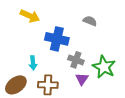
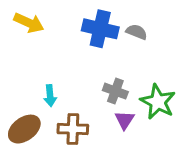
yellow arrow: (30, 16) -> (29, 23), moved
blue cross: (57, 39) -> (100, 29), moved

